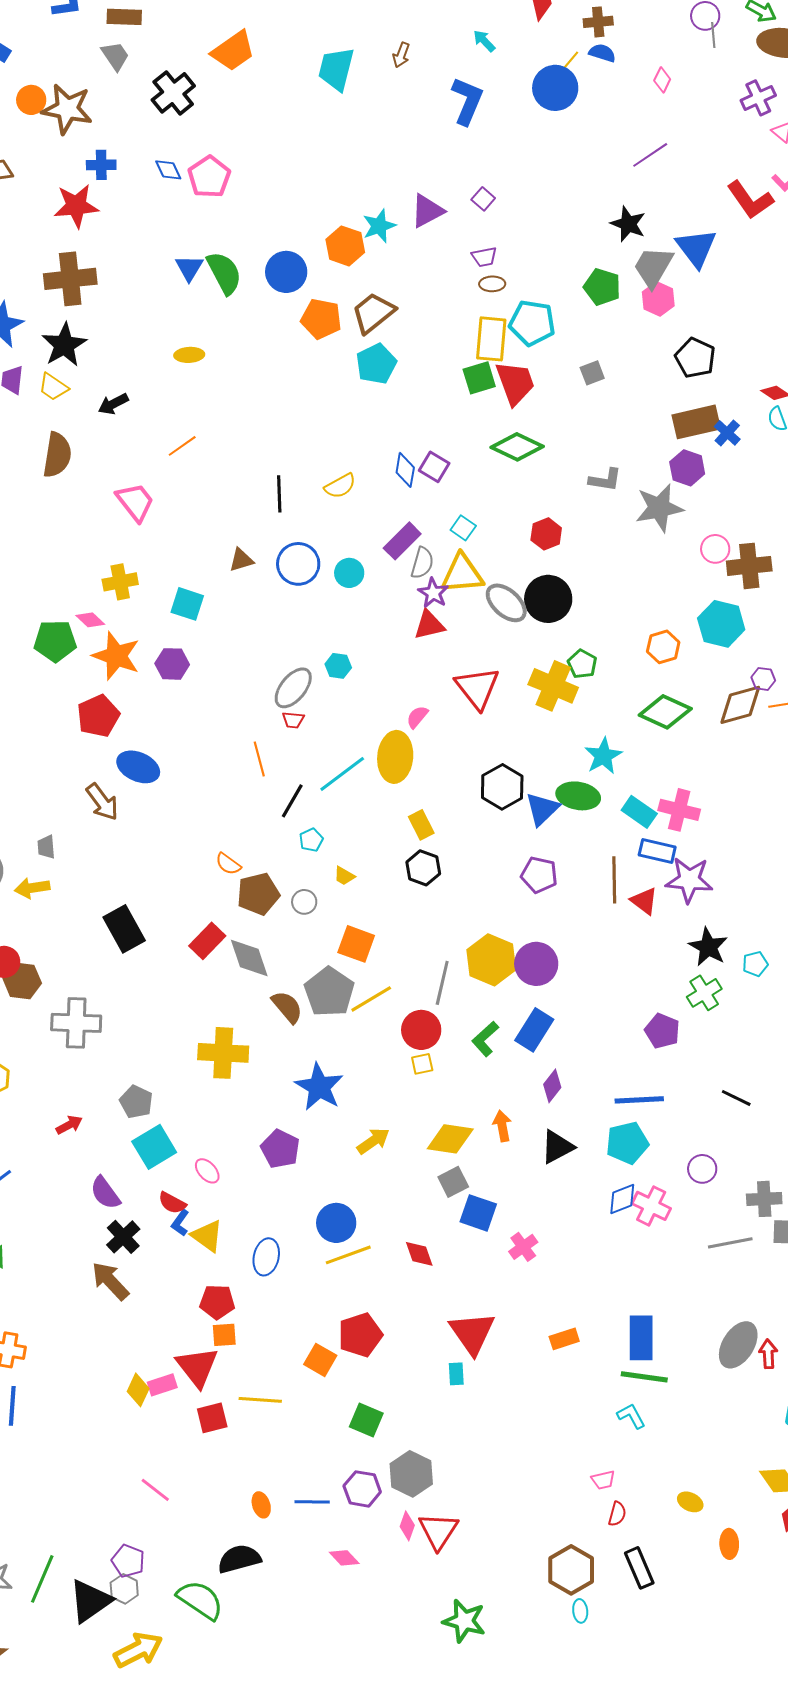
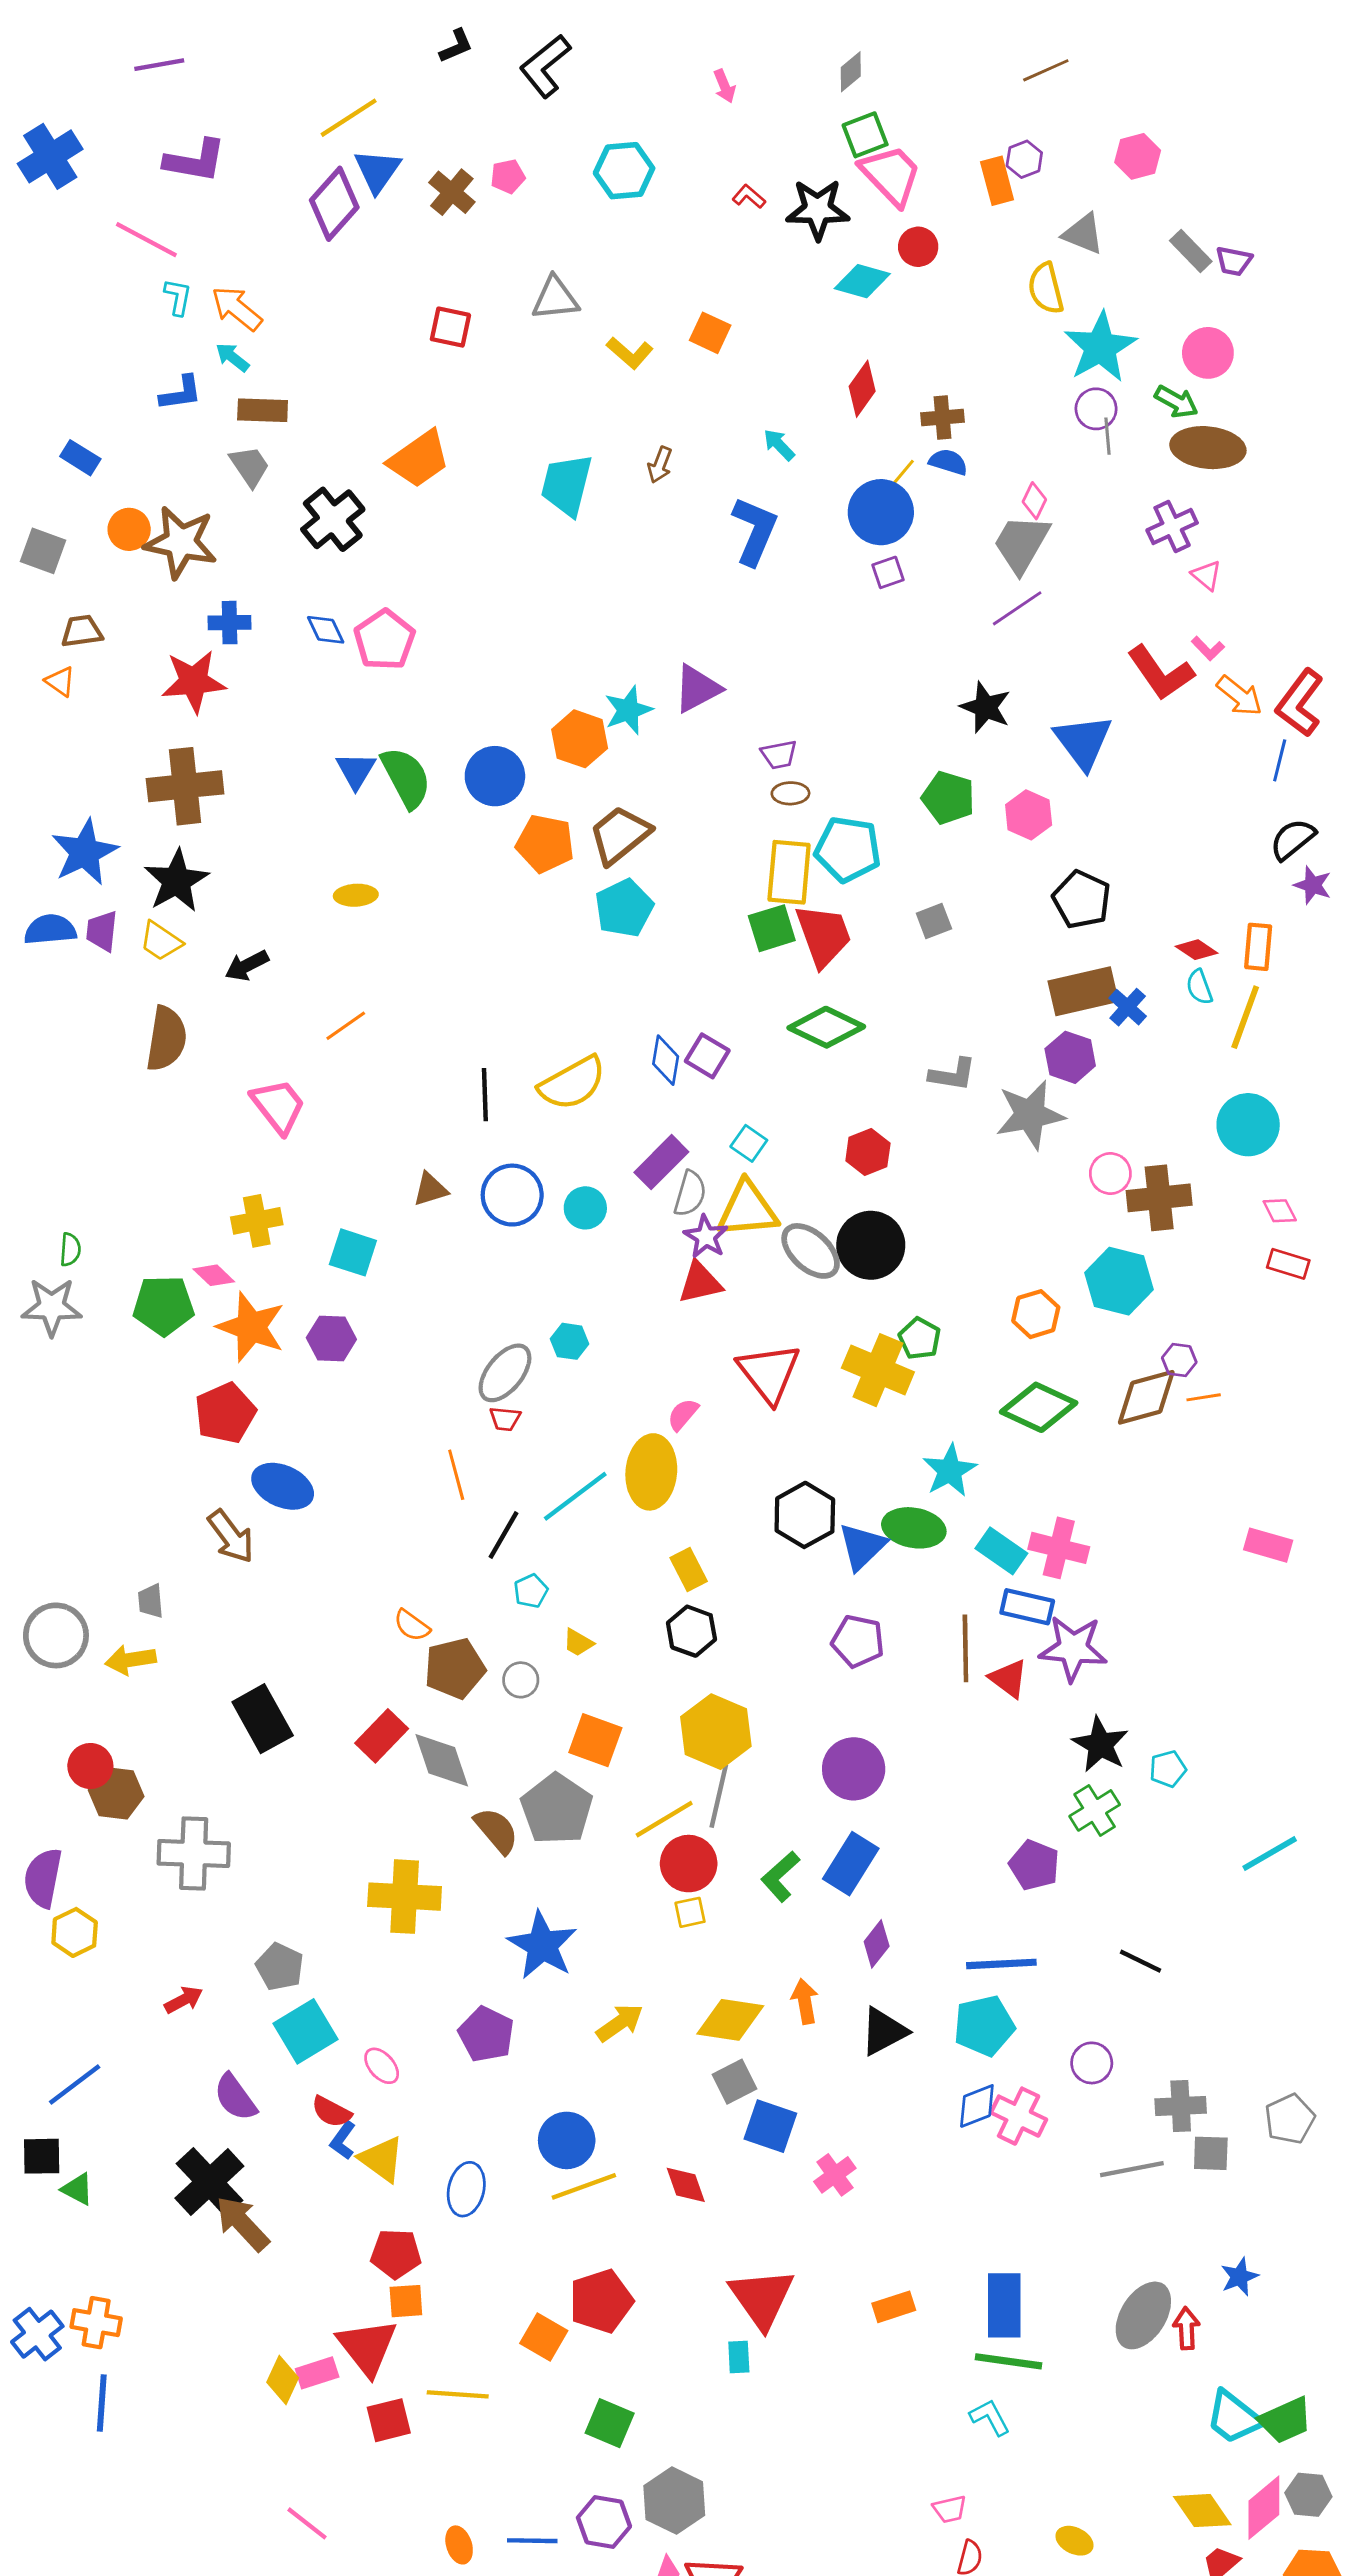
purple square: (483, 199) -> (888, 572), moved, turned 30
gray trapezoid: (653, 267) -> (1021, 544), moved
yellow semicircle: (340, 486) -> (572, 1083), size x1.5
yellow hexagon: (491, 960) -> (716, 1732), moved
yellow line: (371, 999) -> (664, 1819), moved
black cross: (123, 1237) -> (209, 2182), moved, size x1.4

